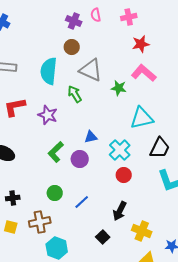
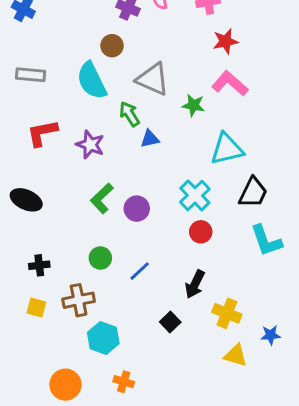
brown circle: (72, 47) -> (112, 46), moved
cyan semicircle: (49, 71) -> (92, 81), turned -32
blue triangle: (91, 137) -> (150, 139), moved

